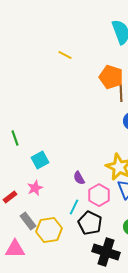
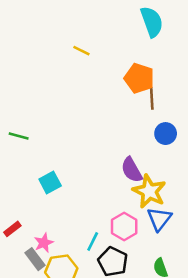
green line: (15, 138) -> (19, 136), moved, turned -56
purple semicircle: (79, 178) -> (132, 170), moved, size x1.5
pink star: (35, 188) -> (44, 243), moved

